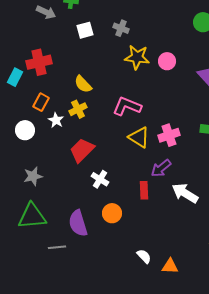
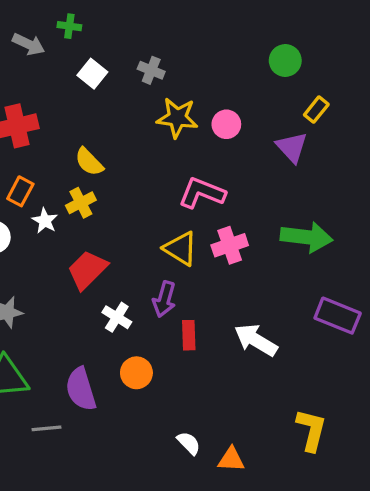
white square: (85, 30) -> (92, 74), turned -36
pink L-shape: (127, 106) -> (202, 193), moved
purple arrow: (161, 168) -> (164, 299), moved, turned -35

